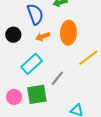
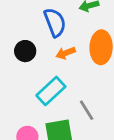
gray line: (57, 78) -> (87, 110), turned -70

